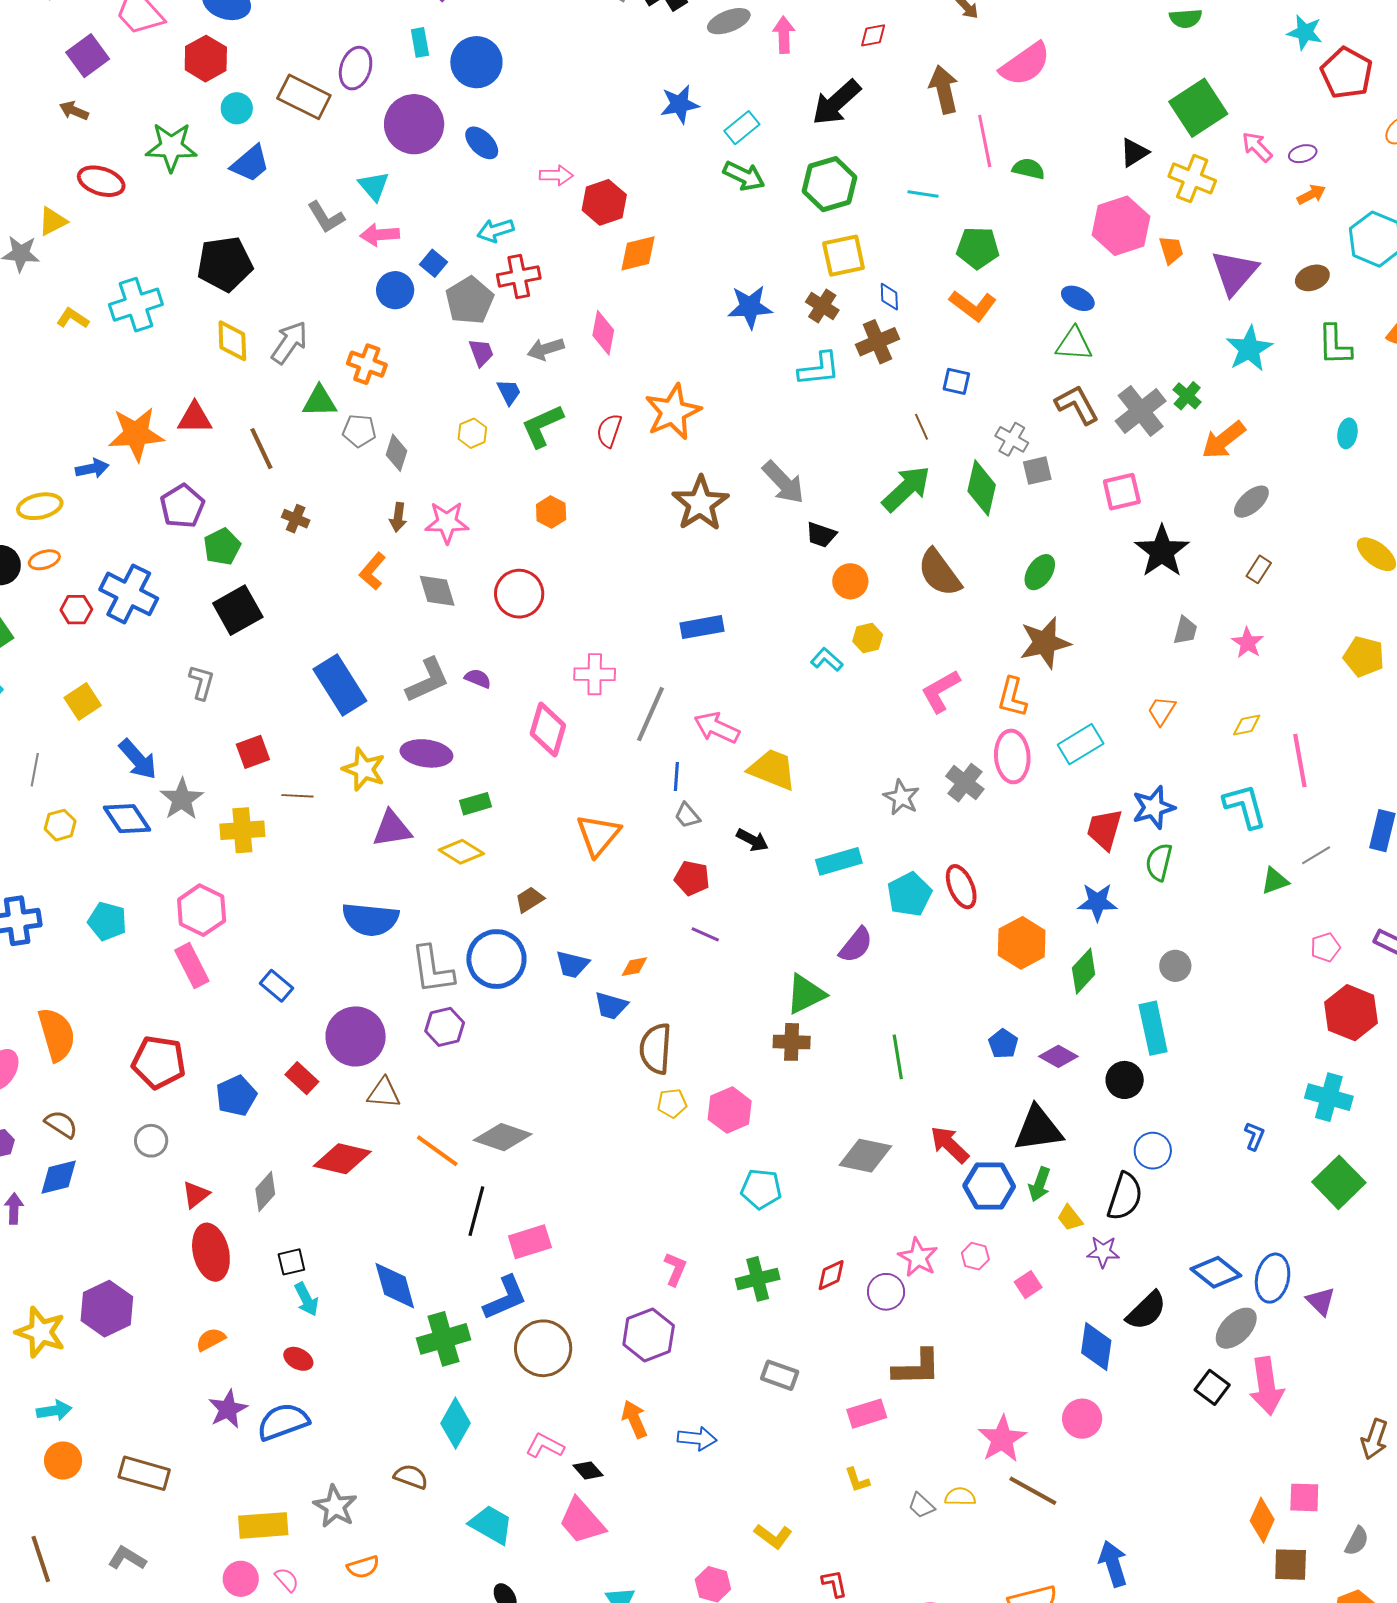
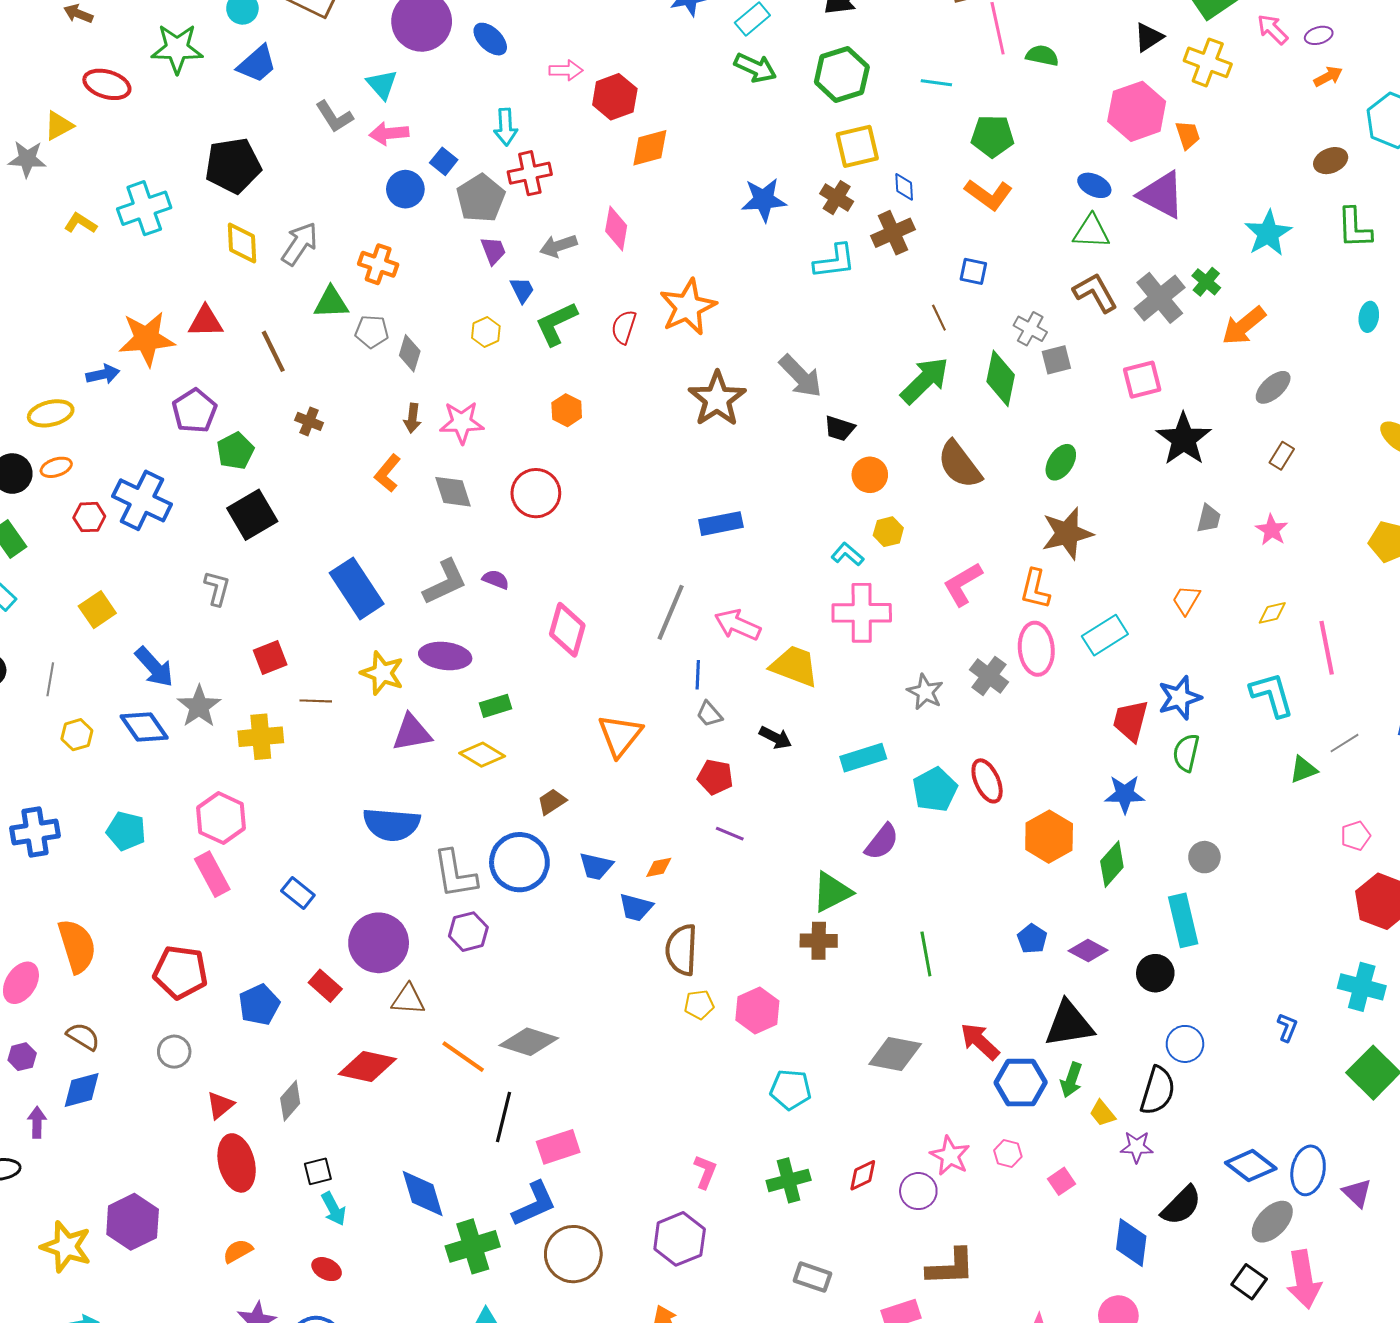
cyan arrow: (495, 230) -> (506, 127), turned -75
purple triangle: (1235, 272) -> (1161, 195), moved, turned -42
pink cross: (595, 674) -> (862, 613), moved, size x1.4

